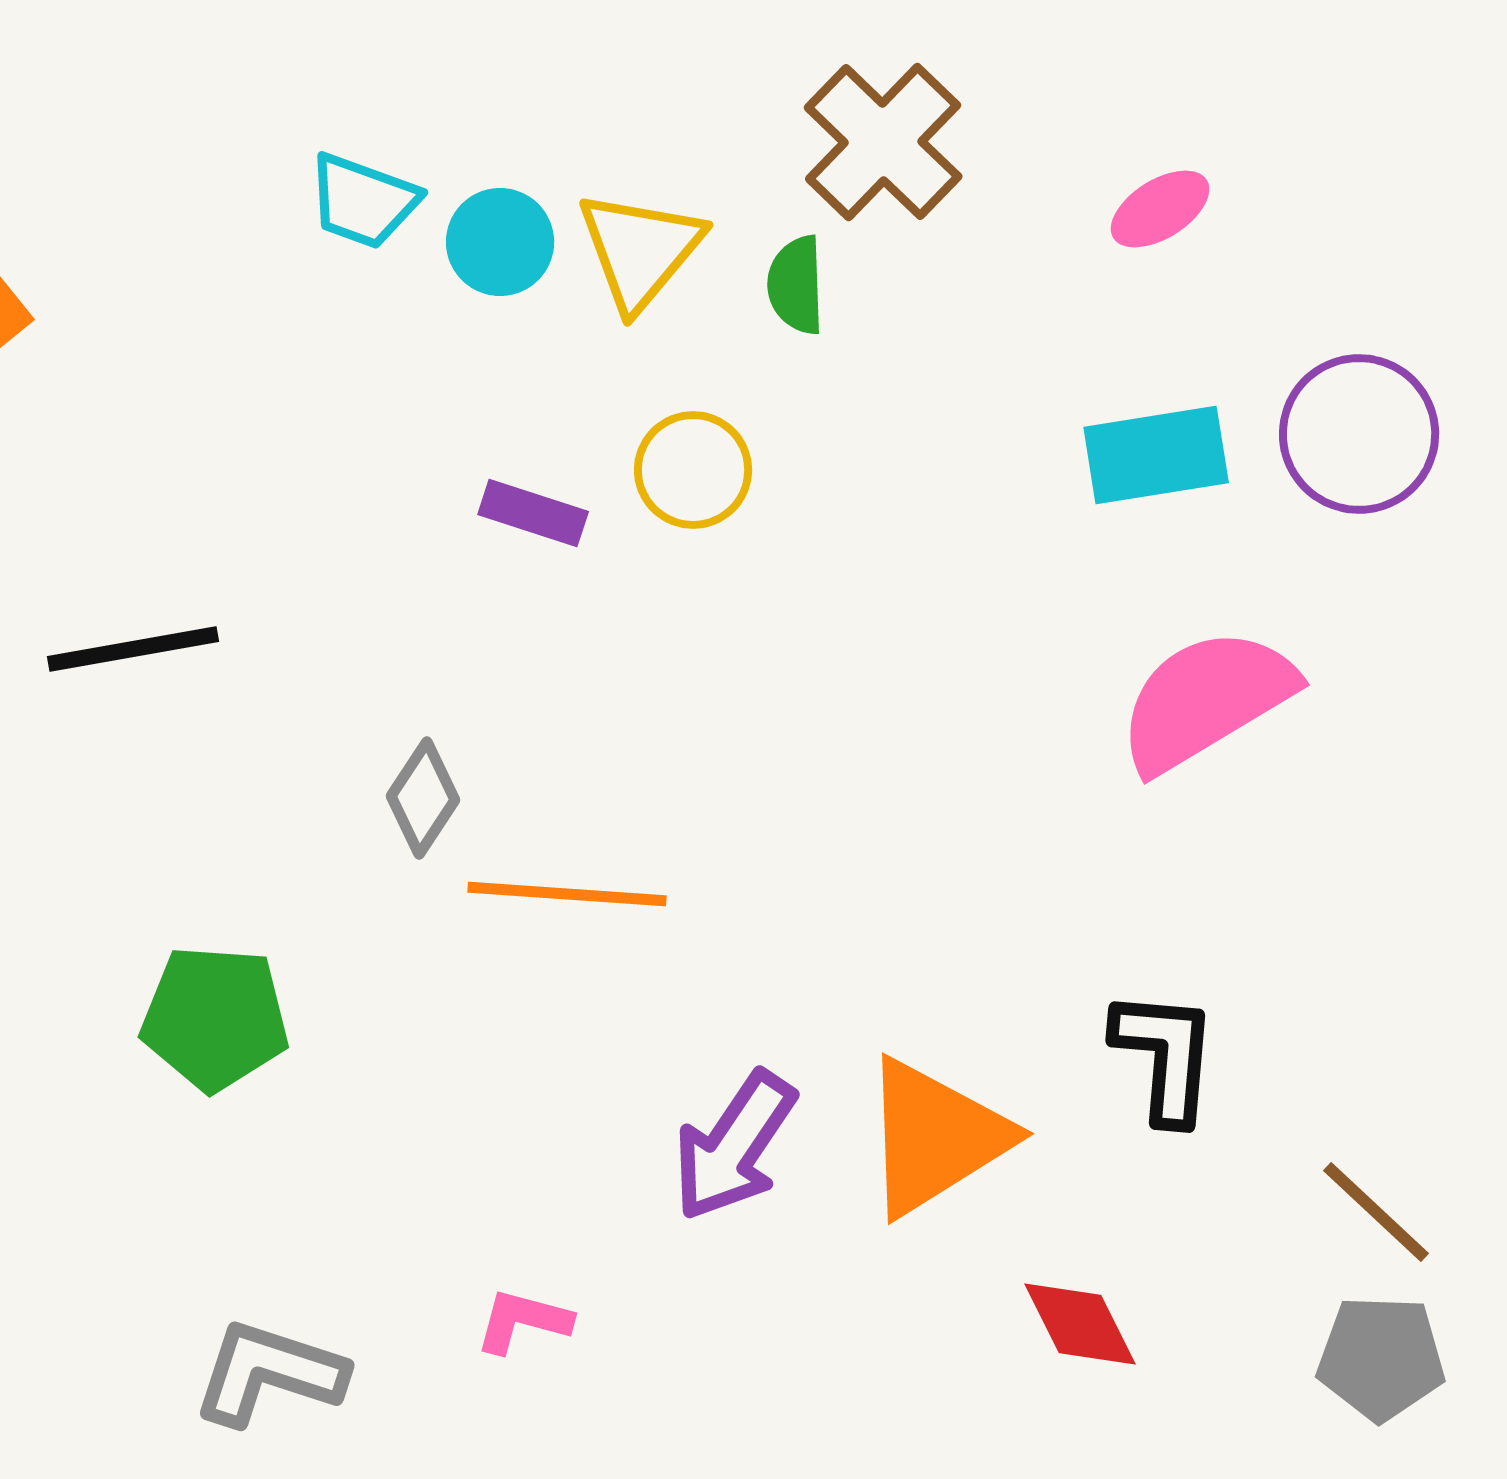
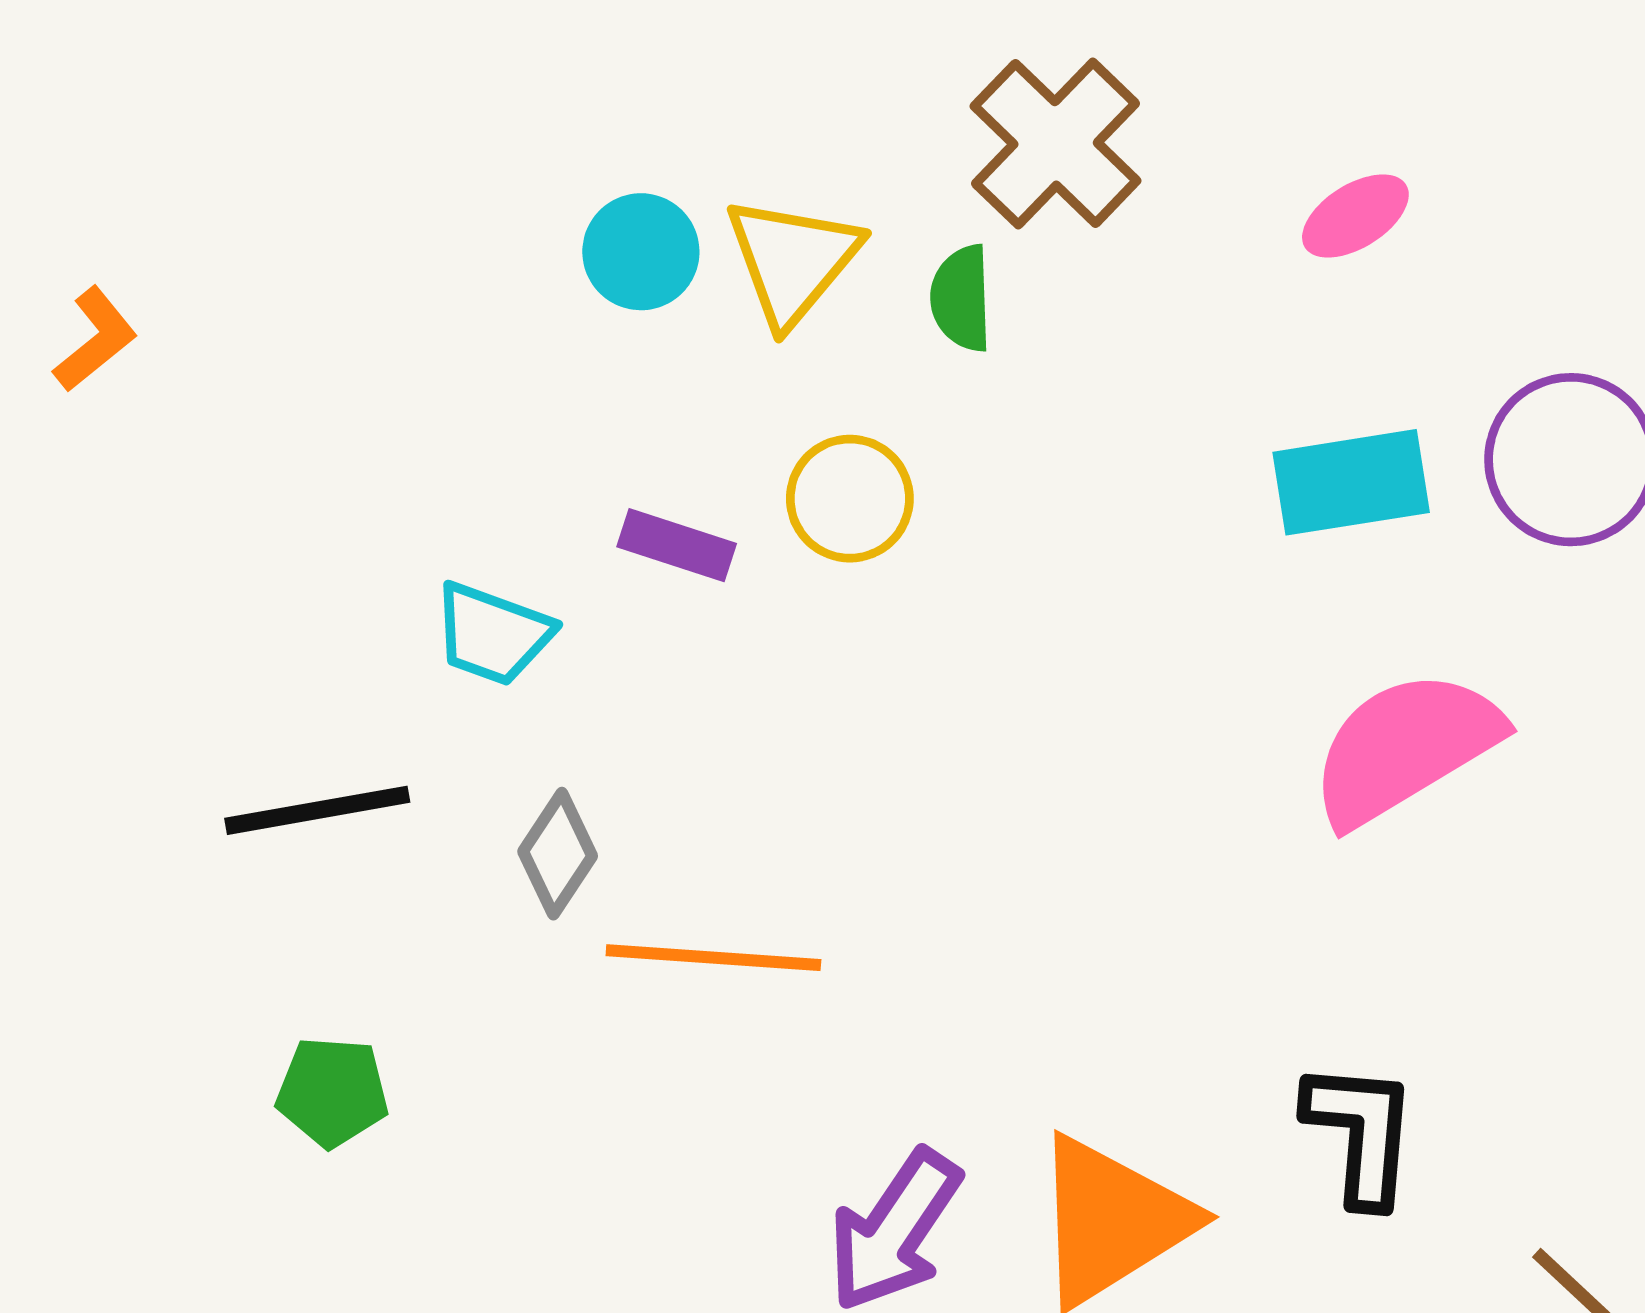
cyan trapezoid: (363, 201) -> (493, 634), moved
black line: (133, 649) -> (317, 810), moved
green pentagon: (215, 1018) -> (332, 1092), size x0.7

